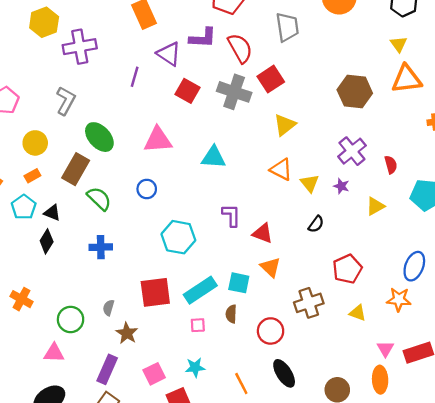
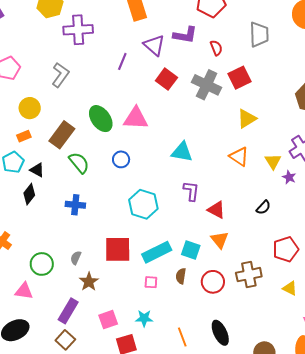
red semicircle: (240, 48) -> (216, 48), size x0.6
green ellipse: (99, 137) -> (101, 119), moved
cyan triangle: (213, 157) -> (182, 152), moved
yellow triangle: (310, 183) -> (273, 161), moved
red circle: (271, 331) -> (213, 282), moved

